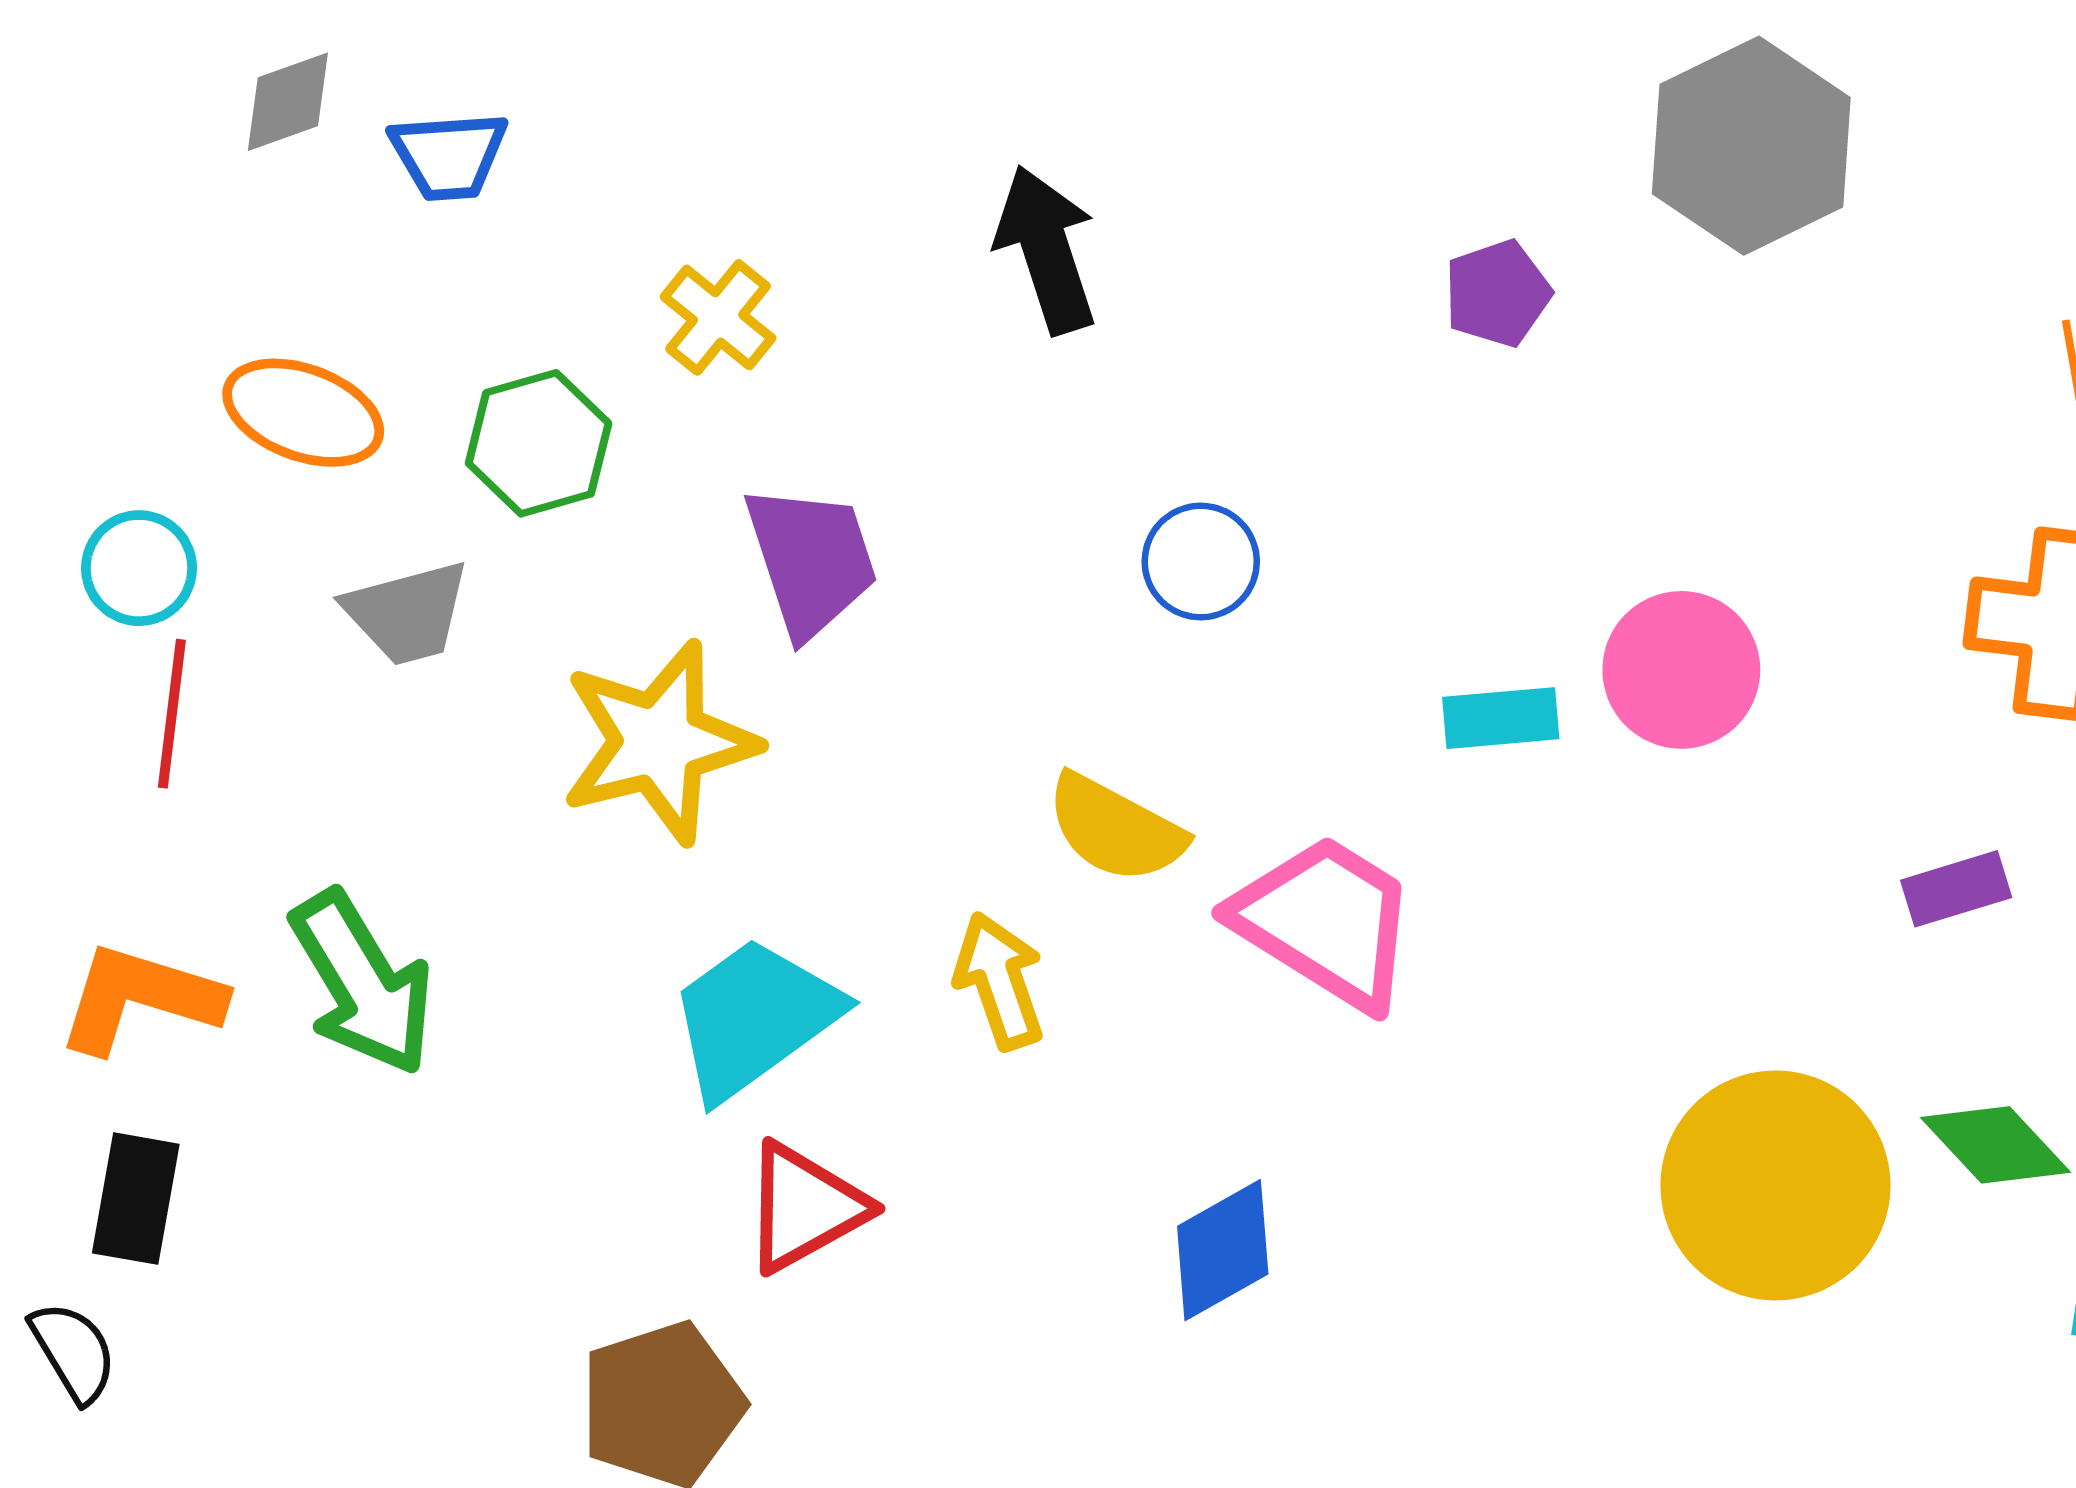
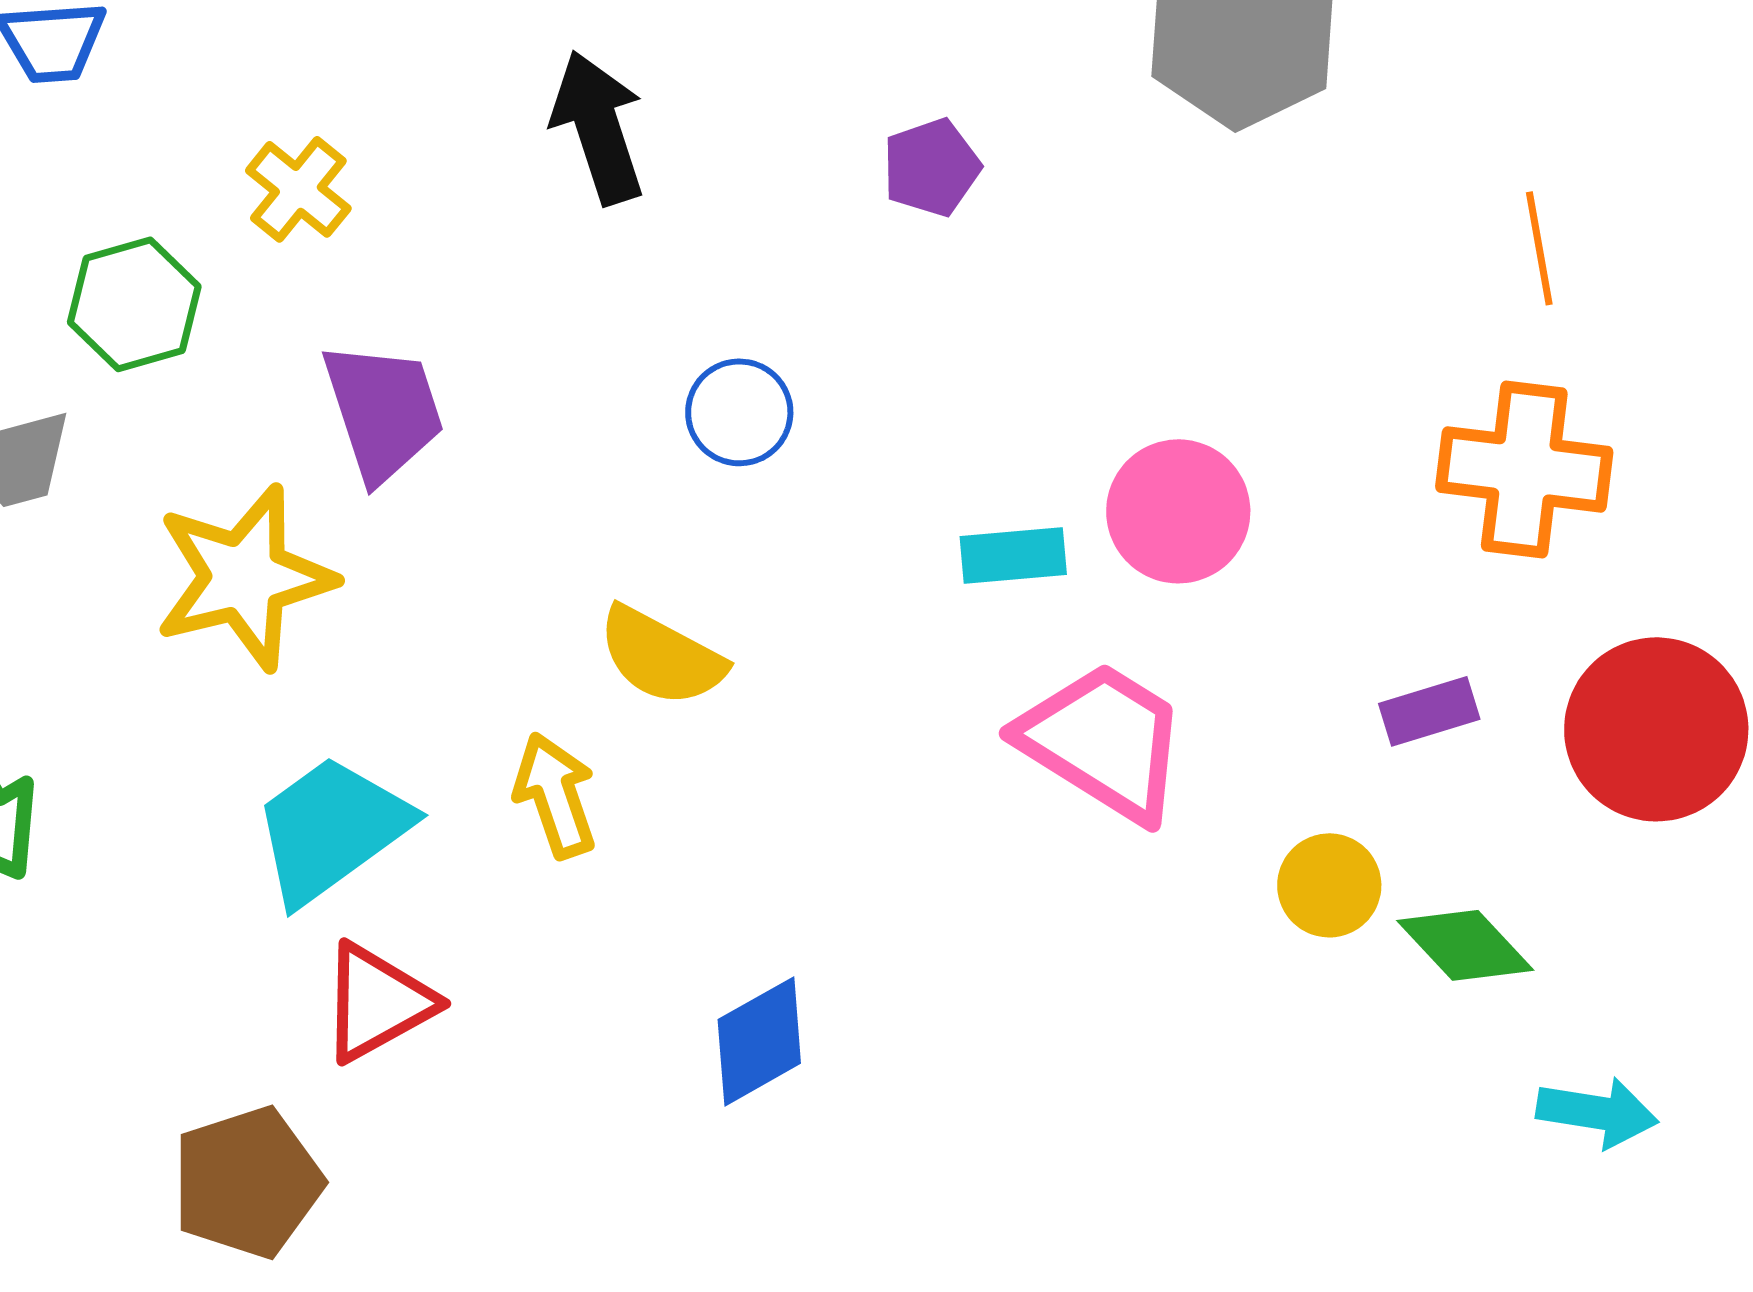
purple pentagon: (1497, 293) -> (931, 167), moved
pink trapezoid: (1326, 922) -> (1103, 741), moved
yellow circle: (1775, 1185) -> (1329, 885), moved, size x0.5

